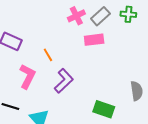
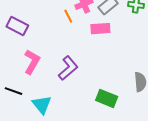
orange line: (48, 55) -> (68, 16), moved

